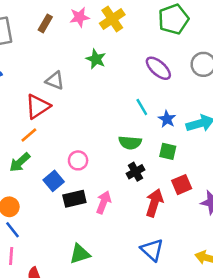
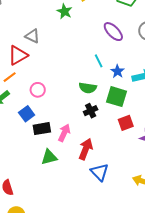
green star: (96, 59) -> (65, 11), moved
green square: (168, 151) -> (117, 97), size x1.5
pink circle: (78, 160) -> (38, 90), moved
red arrow: (154, 203) -> (86, 149), moved
green triangle: (80, 254) -> (49, 157), moved

